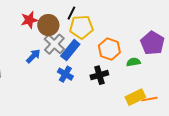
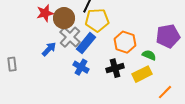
purple pentagon: (152, 43) -> (168, 36), turned 30
green semicircle: (133, 62) -> (149, 55), turned 32
yellow rectangle: (135, 97) -> (142, 74), moved
orange line: (149, 99) -> (165, 92), turned -35

